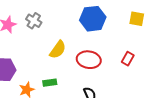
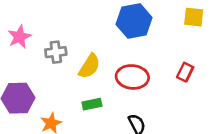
gray cross: (34, 21) -> (56, 52), moved, turned -35
green rectangle: (50, 83) -> (92, 104), moved

